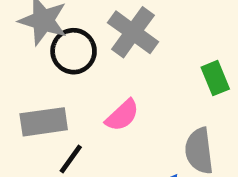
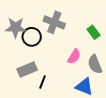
pink semicircle: (122, 115) -> (74, 56), moved

